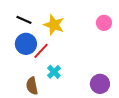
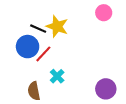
black line: (24, 20) -> (38, 29), moved
pink circle: (104, 23) -> (104, 13), moved

